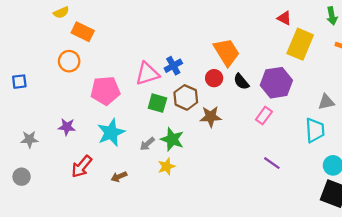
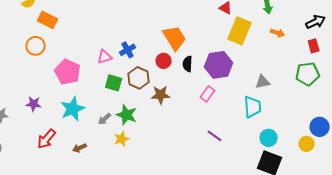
pink triangle: (147, 74) -> (105, 57), size x0.7
black semicircle: (241, 82) -> (188, 64), turned 42
pink pentagon: (105, 91) -> (68, 72), turned 30

